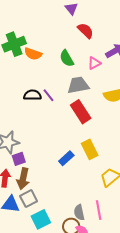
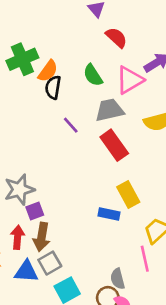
orange semicircle: (33, 54) -> (48, 71), turned -72
pink triangle: (94, 63) -> (130, 80), size x1.6
black semicircle: (32, 95) -> (53, 87), moved, turned -78
blue rectangle: (66, 158) -> (109, 214), moved, turned 56
pink line: (99, 210) -> (145, 259), moved

